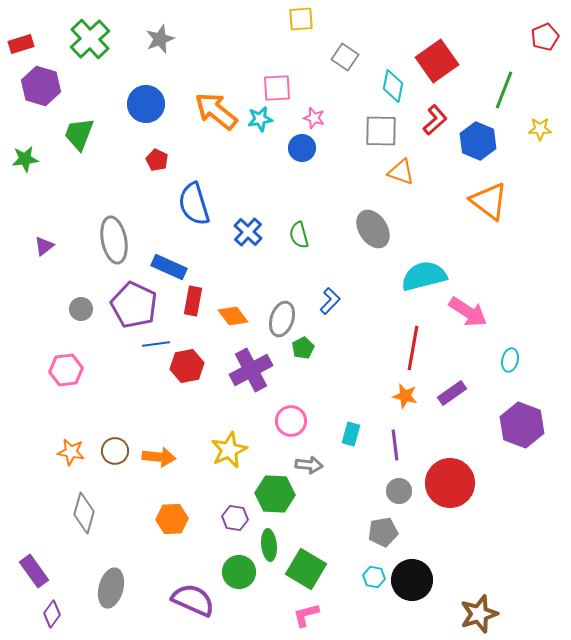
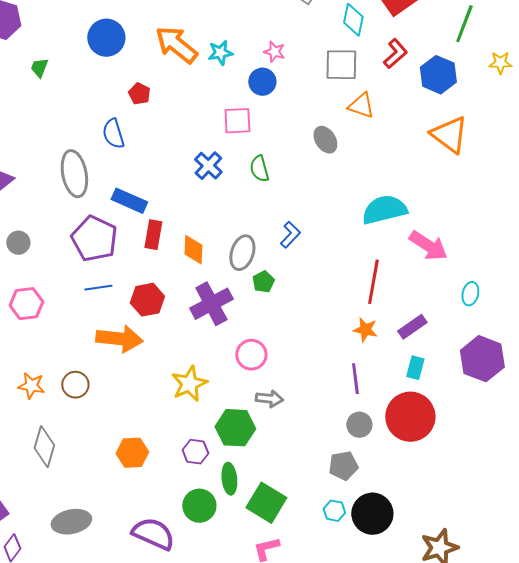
pink square: (277, 88) -> (237, 121), moved
green trapezoid: (79, 134) -> (39, 68), size x0.6
red pentagon: (157, 160) -> (139, 94), moved
blue semicircle: (194, 204) -> (113, 134), moved, size x0.7
gray ellipse: (373, 229) -> (325, 140), moved, size x0.7
gray circle: (81, 309) -> (18, 243), moved
orange diamond: (233, 316) -> (193, 250), turned 40
blue line: (156, 344) -> (98, 288), moved
cyan rectangle: (351, 434) -> (415, 368), moved
orange arrow: (159, 457) -> (119, 339), moved, size x1.4
gray ellipse: (111, 588) -> (71, 522), turned 63

